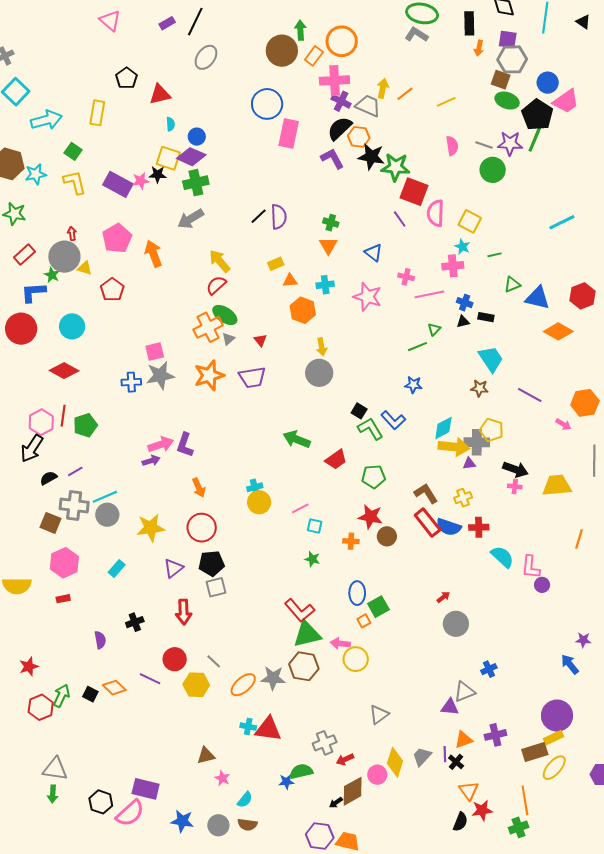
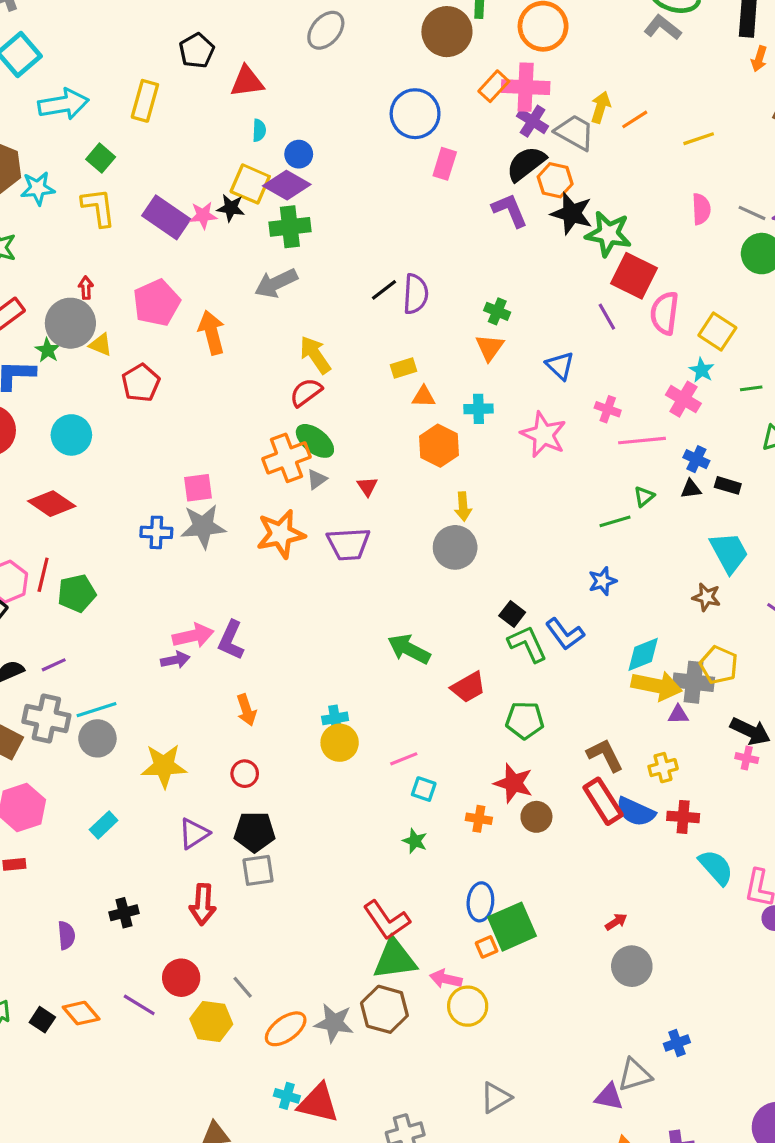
orange rectangle: (314, 56) -> (494, 86), moved
pink rectangle: (289, 133) -> (445, 164), size x0.7
pink cross: (453, 266) -> (683, 399), turned 30
blue star: (413, 385) -> (602, 581), turned -30
red circle: (202, 528) -> (245, 774), size x0.6
green square: (378, 607) -> (512, 927), size x1.4

